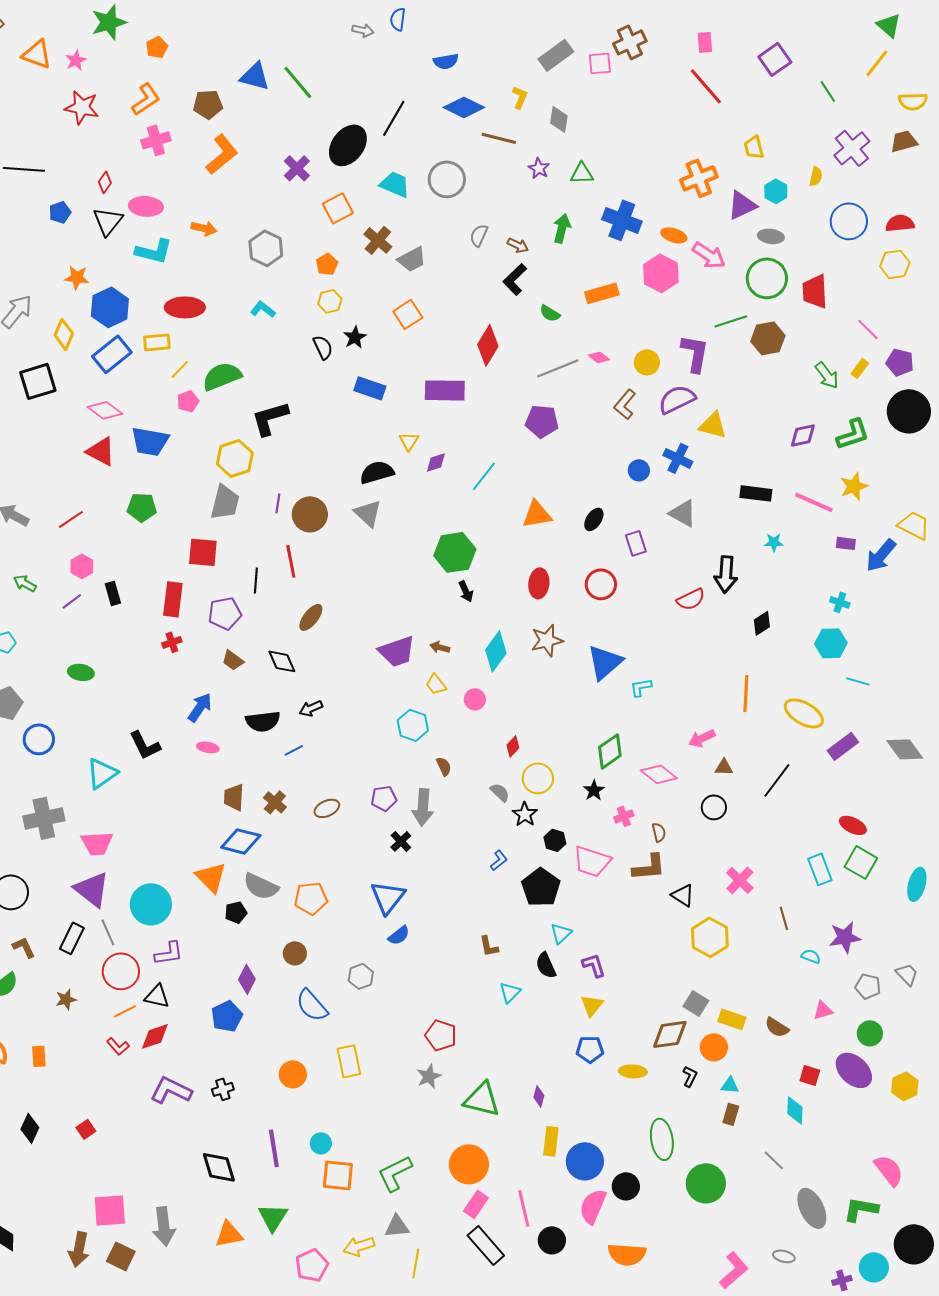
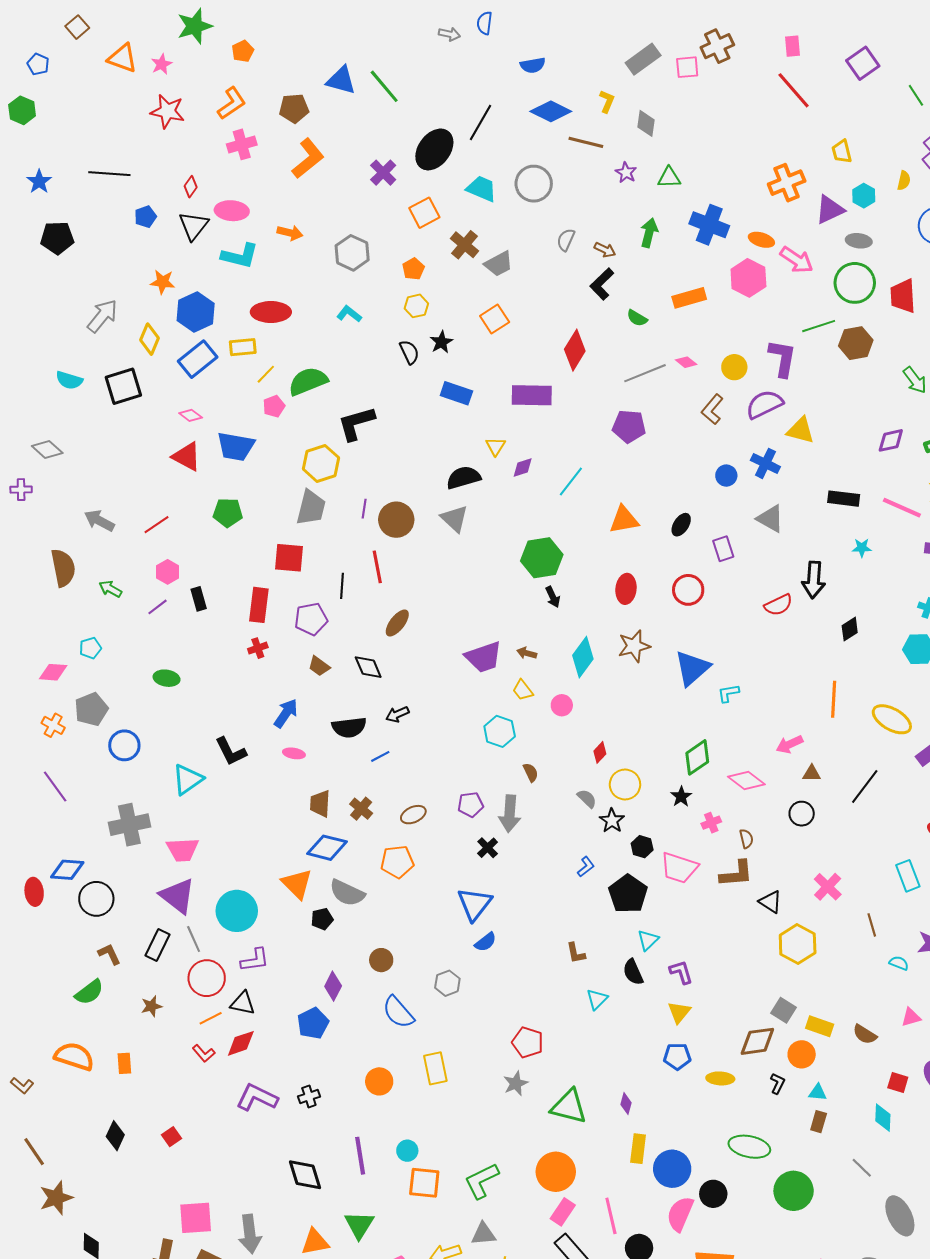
pink diamond: (105, 410) -> (191, 415), size x0.7
orange pentagon: (311, 898) -> (397, 862), moved
green ellipse: (662, 1139) -> (749, 1147), turned -69

